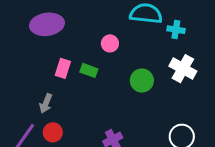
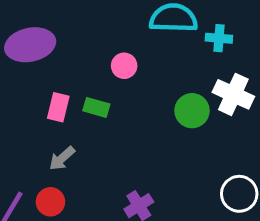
green circle: (142, 81) -> (192, 111), moved
gray arrow: (46, 103) -> (62, 158), moved, turned 30

